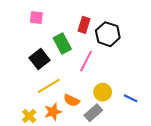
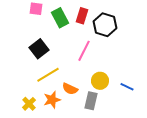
green rectangle: (62, 43) -> (60, 18), moved
gray rectangle: (93, 113) -> (91, 101), turned -36

